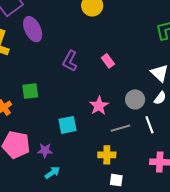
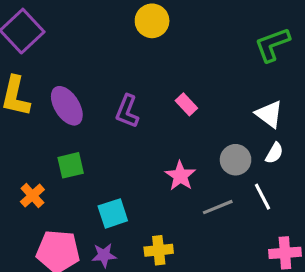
purple ellipse: (33, 29) -> (67, 106), moved
cyan square: (67, 125) -> (113, 213), moved
yellow cross: (107, 155) -> (159, 250), moved

